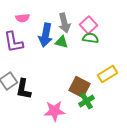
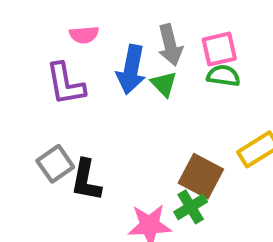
pink square: (88, 25) -> (219, 49), turned 30
green triangle: (62, 42) -> (164, 84), turned 32
green cross: (86, 101) -> (191, 207), moved

